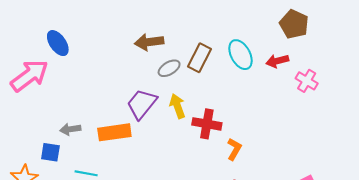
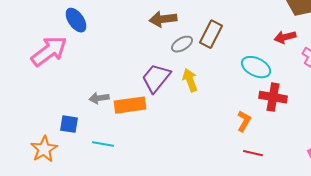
cyan ellipse: (240, 55) -> (256, 67), moved, turned -36
red cross: (207, 124) -> (273, 97), moved
gray arrow: (70, 129) -> (99, 98), moved

